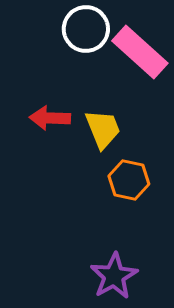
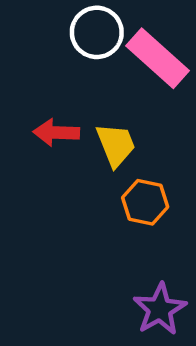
purple star: (114, 276) -> (160, 309), moved

